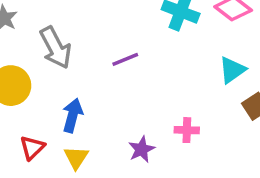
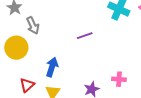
gray arrow: (56, 48) -> (33, 25), moved, size x0.7

